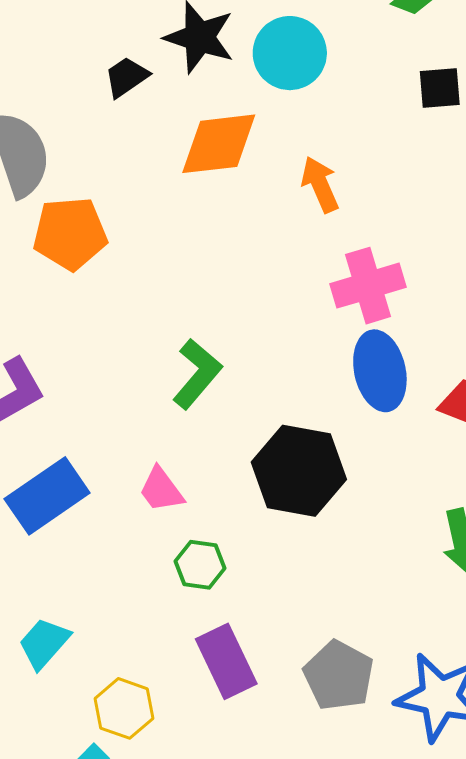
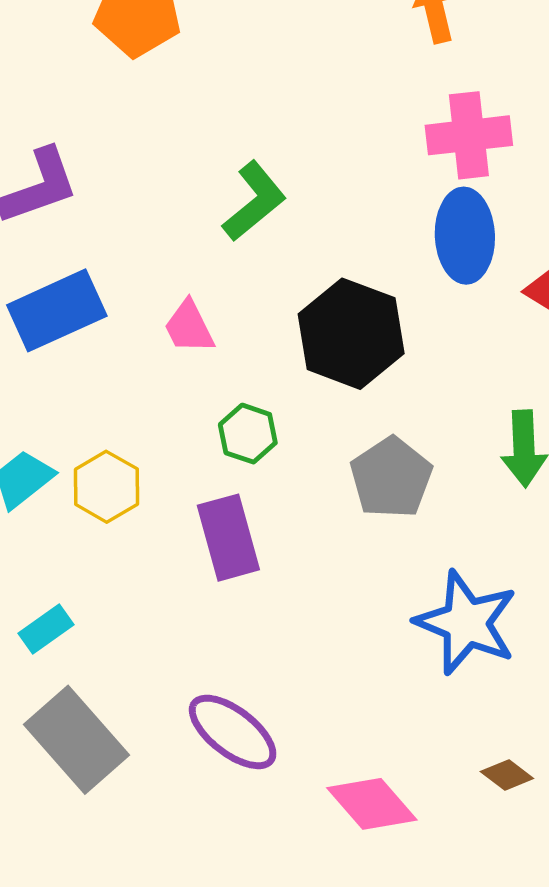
green hexagon: (200, 565) -> (248, 434), moved
gray pentagon: (339, 676) -> (391, 478), moved
yellow hexagon: (124, 708) -> (106, 487), moved

